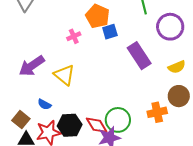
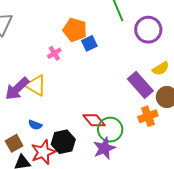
purple rectangle: (139, 56) -> (140, 85), moved
yellow triangle: (64, 75) -> (36, 86), moved
brown square: (21, 120) -> (14, 143), turned 30
red diamond: (97, 125) -> (94, 120), moved

